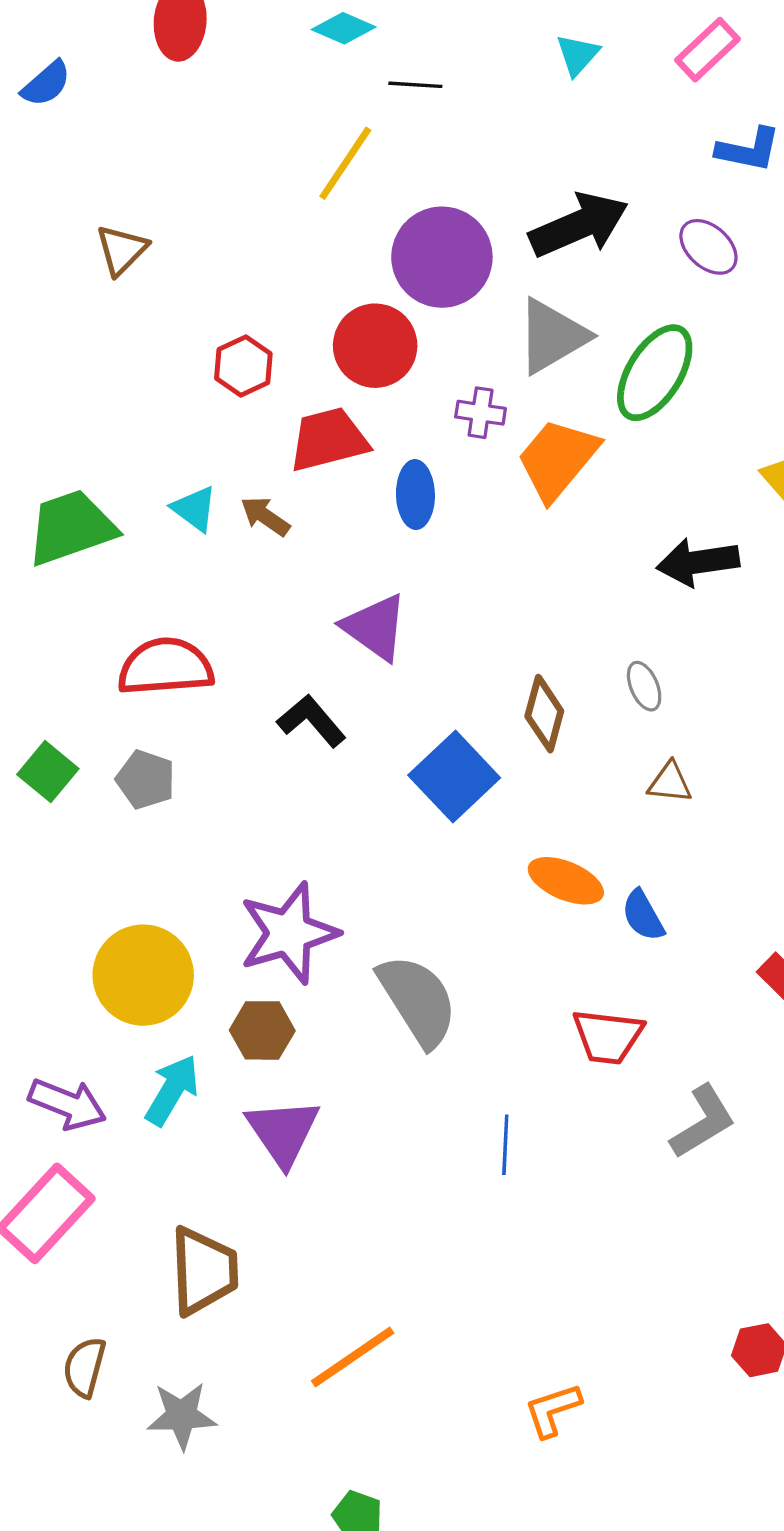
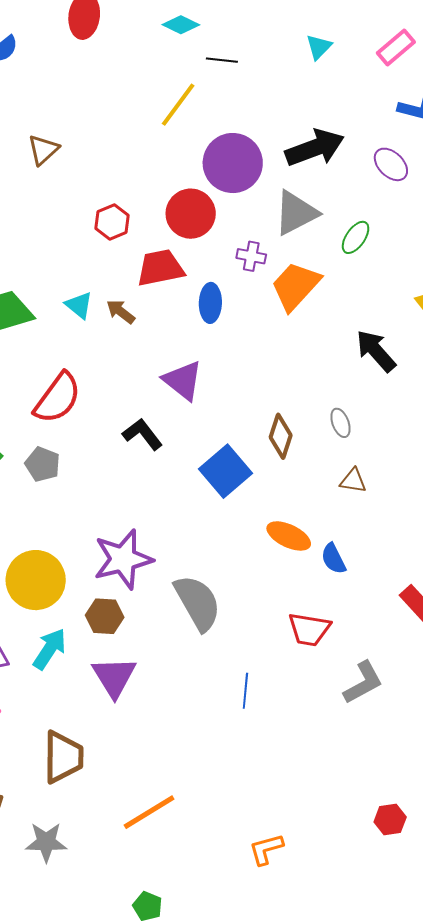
green ellipse: (655, 373) -> (356, 237), size x0.6
black arrow: (698, 562) -> (376, 351), turned 54
red semicircle: (166, 667) -> (57, 398), turned 128

